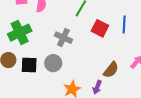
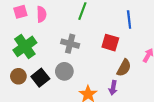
red square: (100, 28) -> (110, 43), moved
black square: (29, 65) -> (40, 78), turned -30

